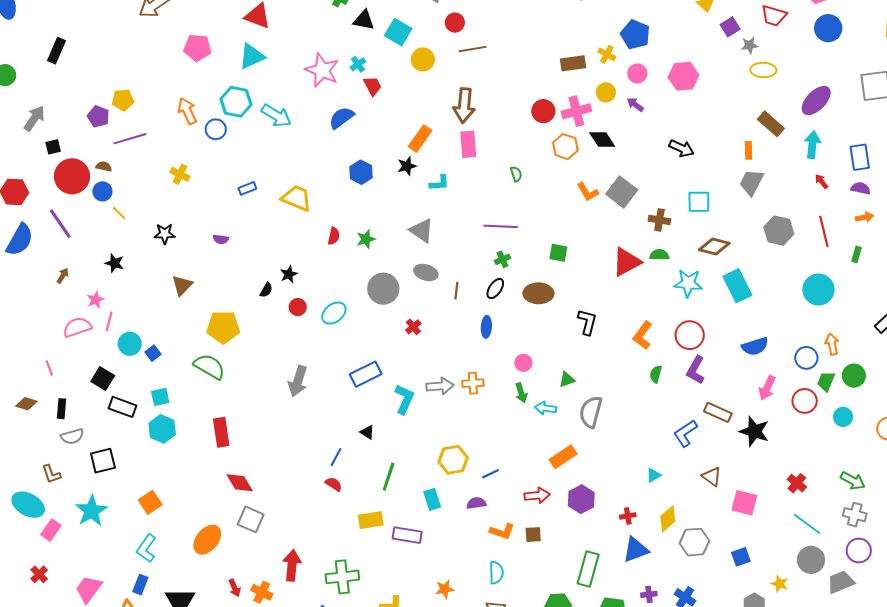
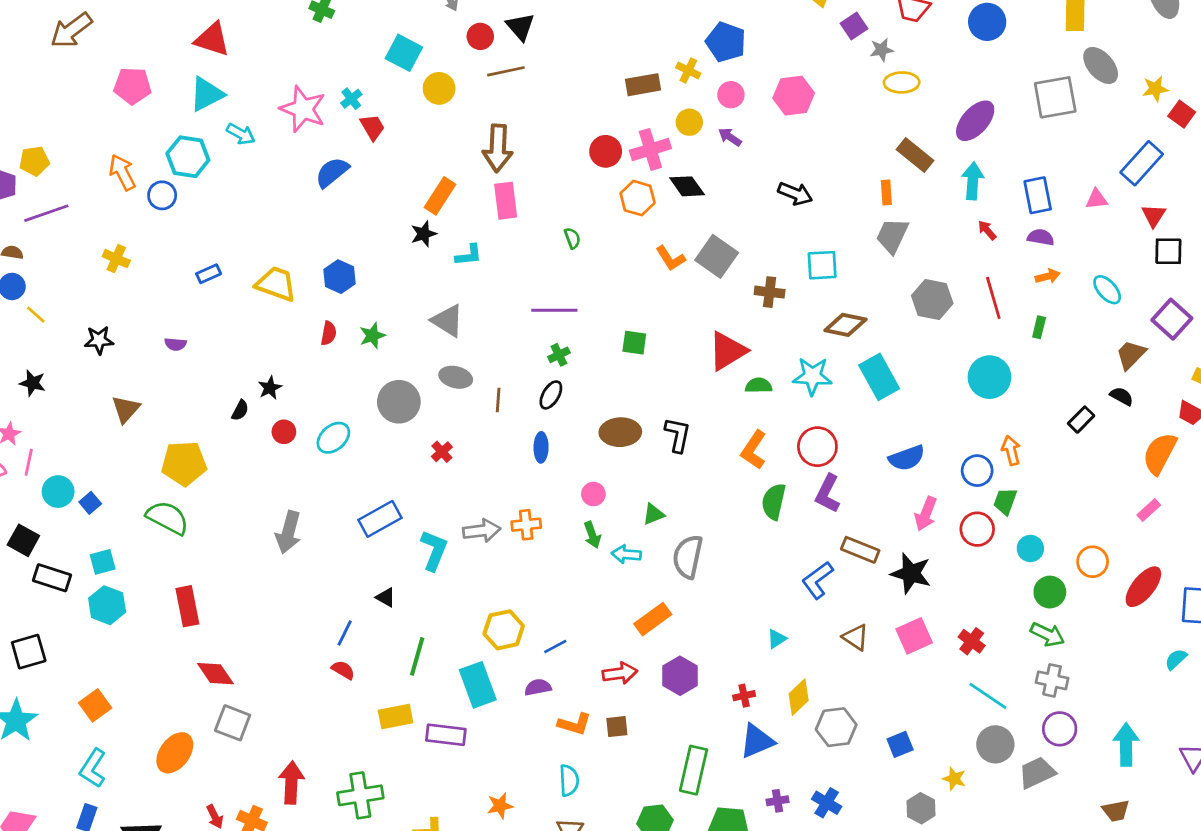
black triangle: (364, 20) -> (520, 27), moved, turned 40
cyan arrow: (276, 116) -> (241, 134), moved, size x0.7
blue hexagon: (361, 172) -> (340, 277), moved
green semicircle: (659, 255) -> (759, 385), moved
brown ellipse: (538, 293) -> (620, 432), moved
green semicircle: (656, 374) -> (774, 502), size x1.5
green circle: (854, 376) -> (1050, 592), moved
cyan rectangle: (432, 499) -> (478, 685), size x1.5
pink square: (744, 503) -> (914, 636), moved, turned -36

